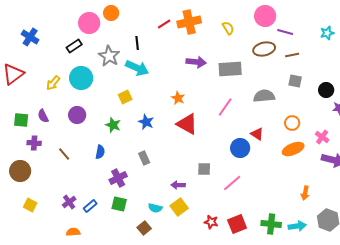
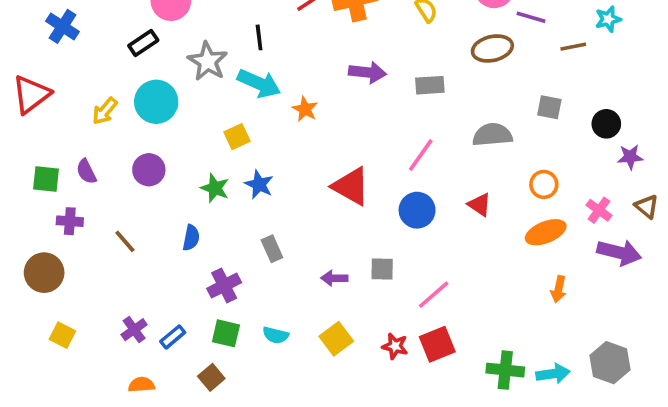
brown line: (292, 55) -> (573, 47), moved
gray rectangle: (230, 69) -> (430, 85), size x0.7
orange star: (178, 98) -> (305, 109), moved
blue star: (146, 122) -> (259, 184), moved
blue circle: (240, 148) -> (417, 210), moved
purple arrow: (178, 185) -> (334, 278), moved
orange arrow: (305, 193) -> (559, 289), moved
cyan semicircle: (155, 208) -> (276, 335), moved
red star: (211, 222) -> (395, 346), moved
red square: (237, 224) -> (437, 344), moved
brown square: (144, 228) -> (211, 377), moved

